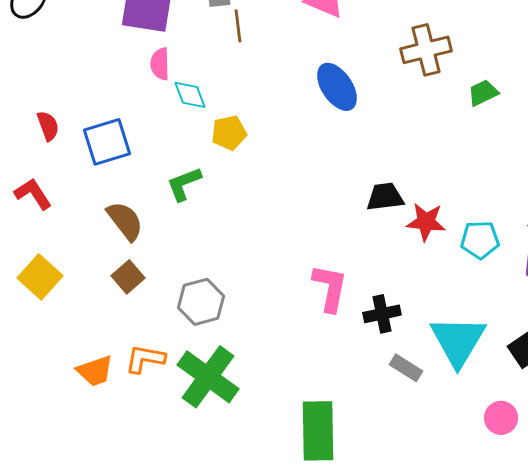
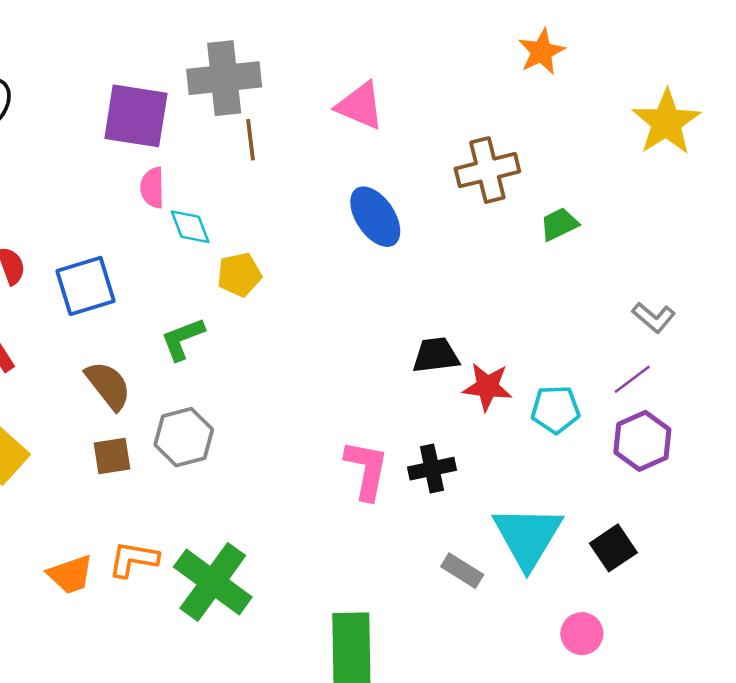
brown square: (128, 277) -> (112, 456), turned 32
gray hexagon: (201, 302) -> (184, 437), moved
black cross: (382, 314) -> (432, 469), moved

